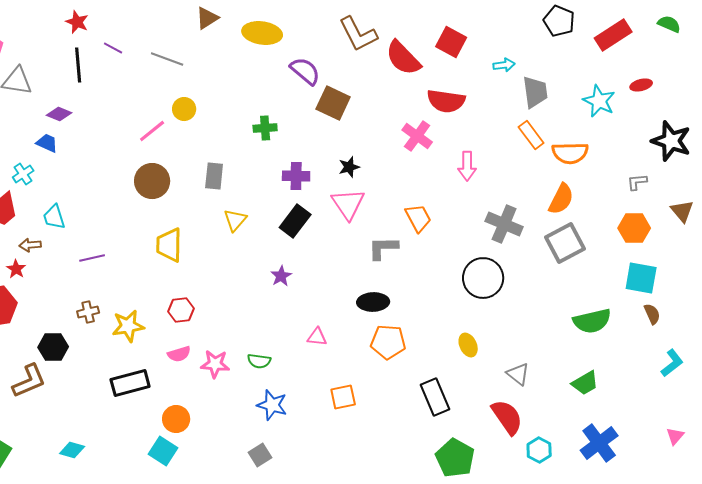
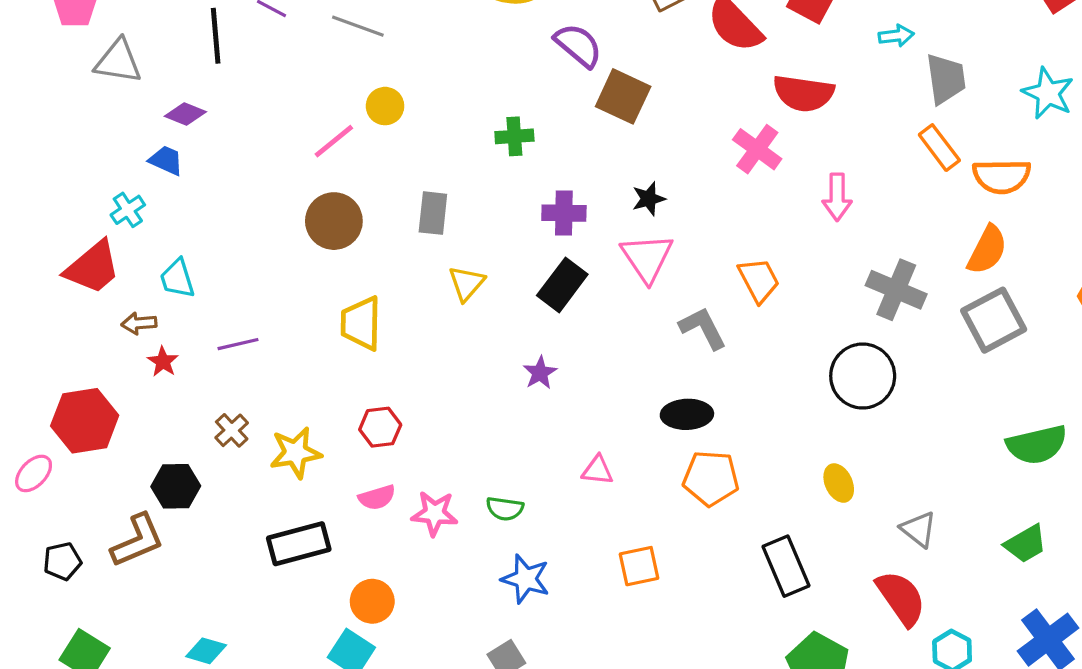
gray L-shape: (383, 248) -> (703, 328), turned 64
red star: (16, 269) -> (163, 362), moved
brown cross: (88, 312) -> (232, 430), turned -30

